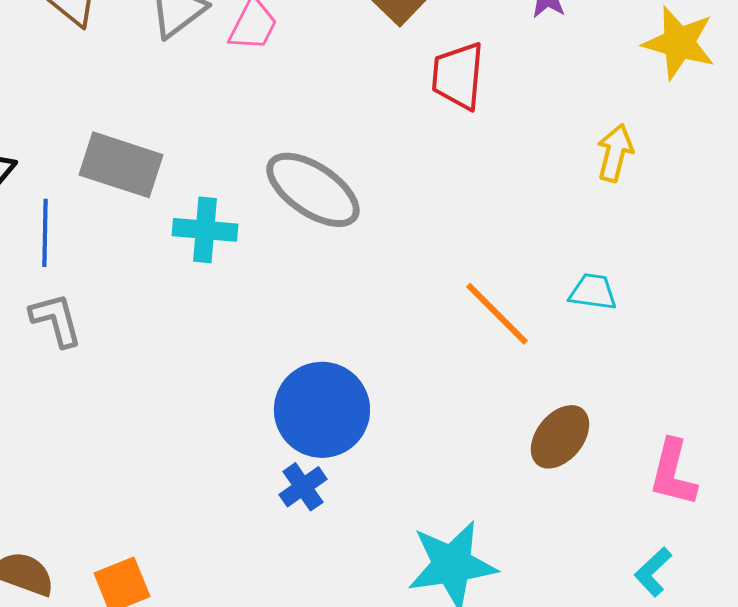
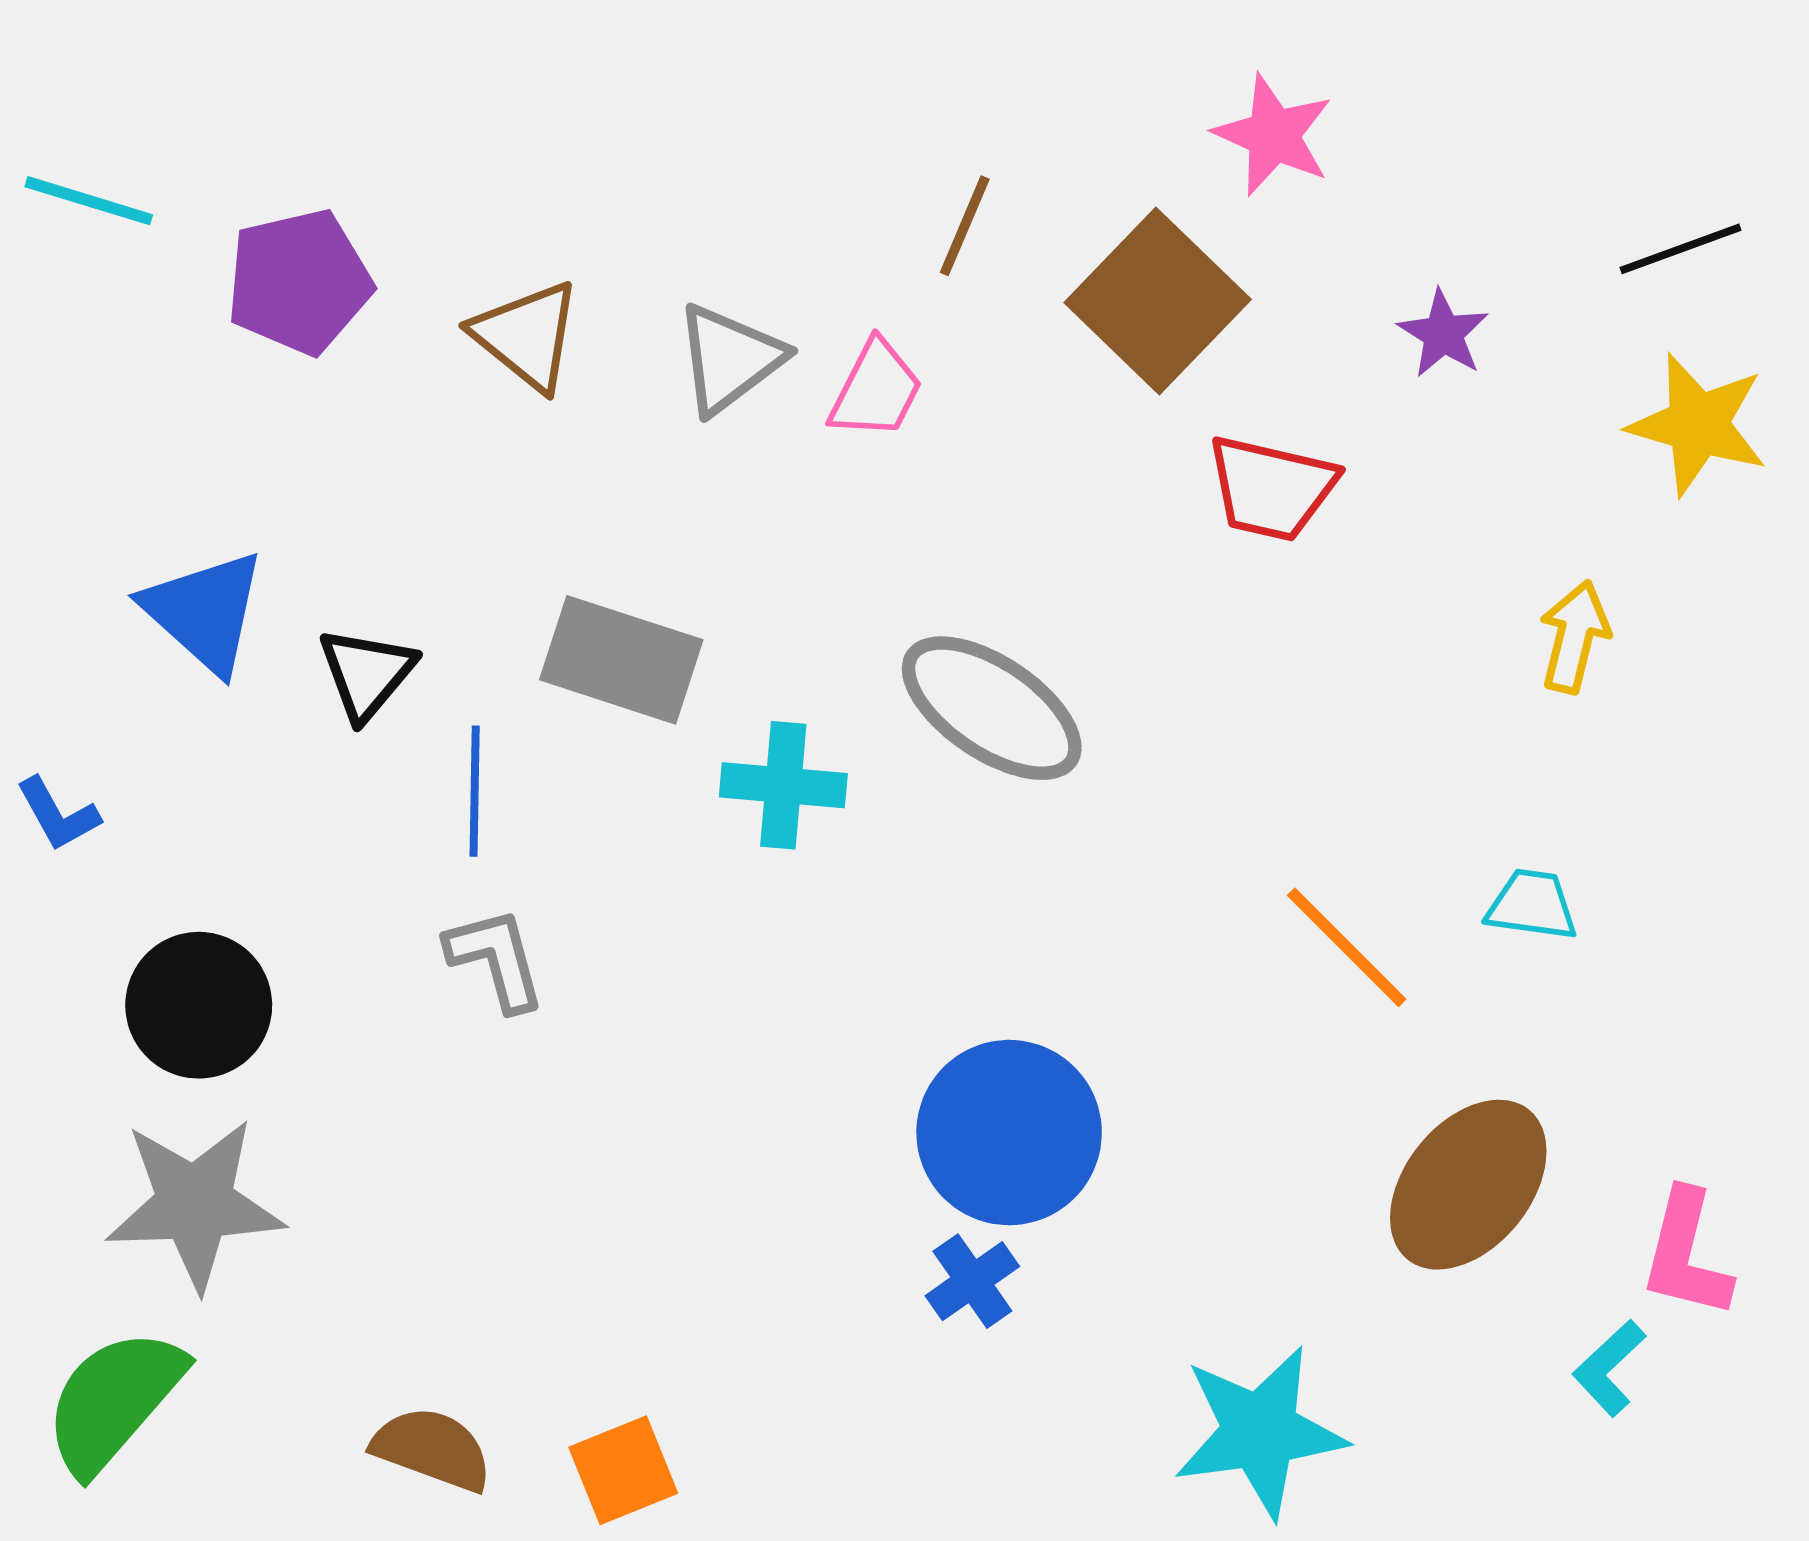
red trapezoid: (458, 76) -> (1271, 488), turned -82
brown ellipse: (560, 437) -> (1468, 1185), size x1.4
cyan L-shape: (653, 572) -> (1609, 1368), moved

